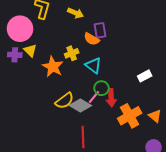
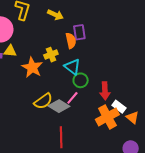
orange semicircle: (92, 39) -> (71, 41), turned -133
yellow triangle: (30, 50) -> (10, 51), turned -40
white rectangle: (145, 76) -> (119, 107), moved, turned 64
green circle: (101, 88) -> (81, 80), moved
red arrow: (111, 98) -> (105, 91), moved

